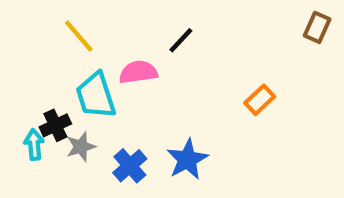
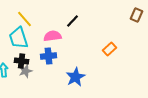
cyan trapezoid: (96, 96) -> (18, 38), moved
black cross: (55, 125) -> (22, 61), moved, turned 32
blue cross: (130, 166) -> (48, 56), moved, turned 35

